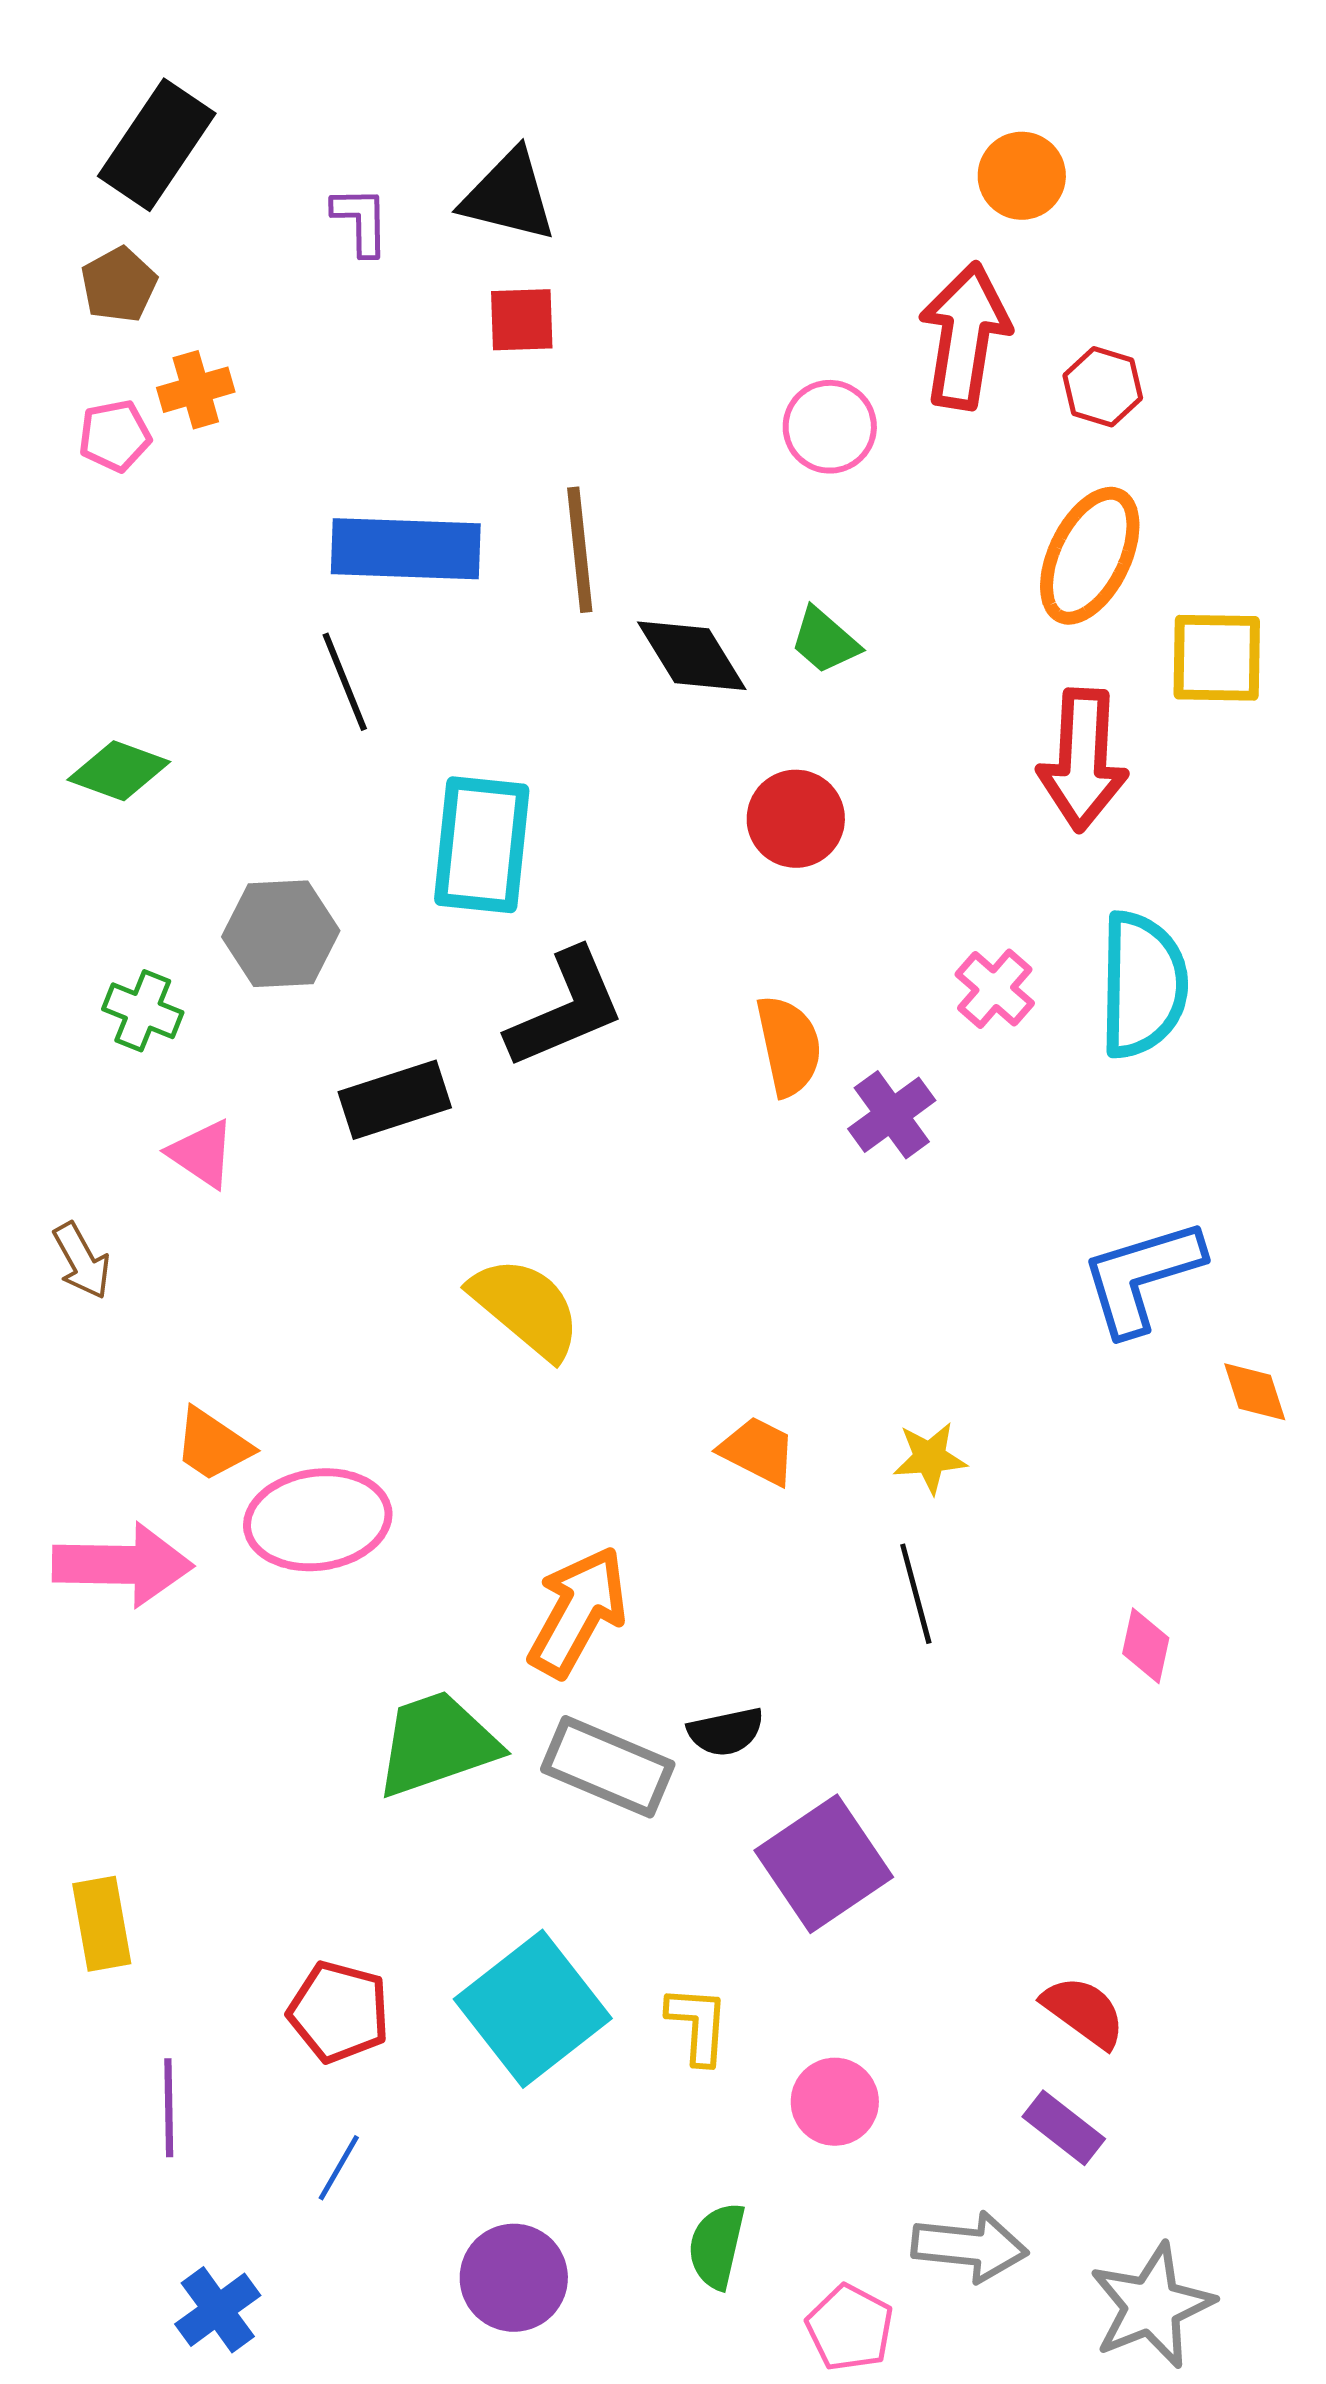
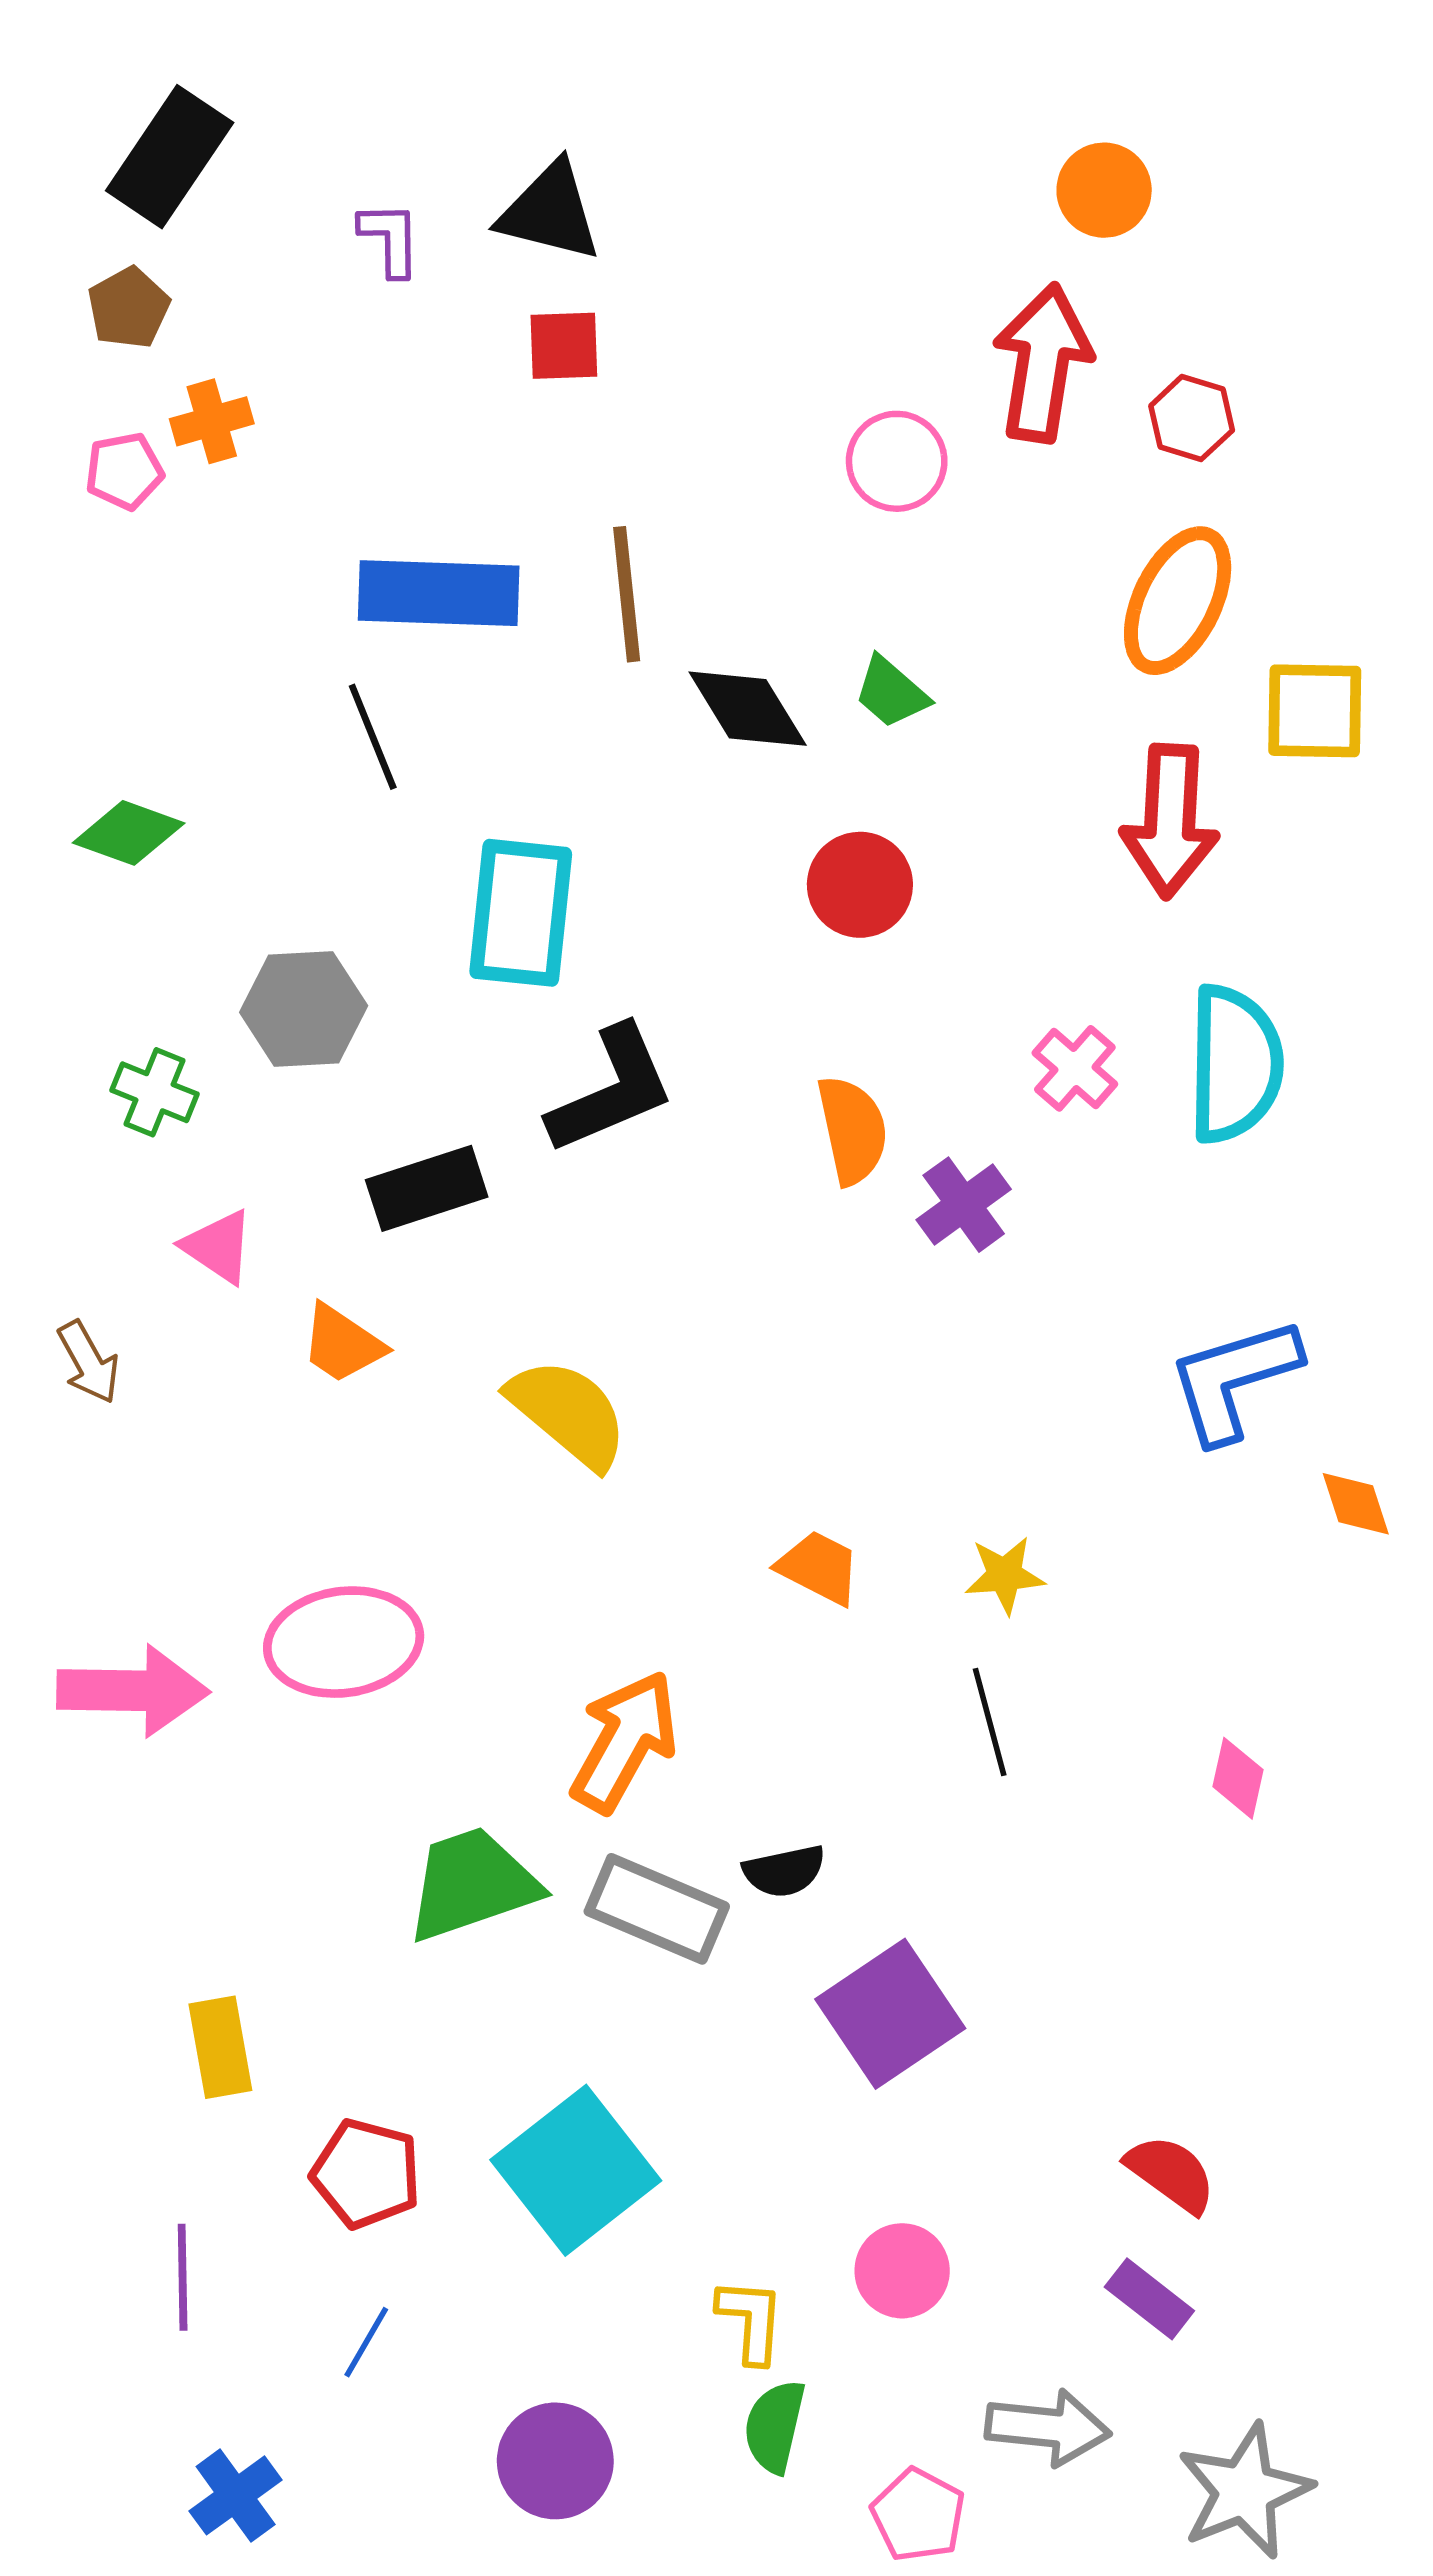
orange trapezoid: (213, 1445) -> (342, 1344), moved
yellow rectangle: (102, 1924) -> (220, 2047), moved
yellow L-shape: (698, 2025) -> (751, 2320), moved

